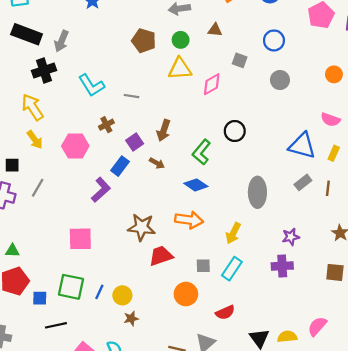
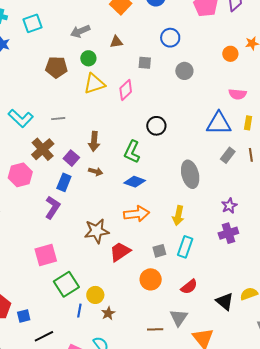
brown cross: (106, 125) -> (43, 149), size x1.6
green square: (71, 287) -> (66, 284), moved, turned -30
blue line: (99, 292) -> (79, 311), moved

